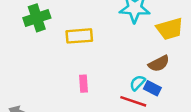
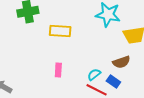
cyan semicircle: (137, 83) -> (94, 74), moved

